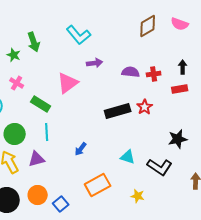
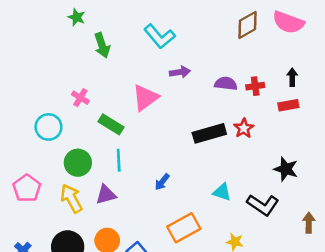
pink semicircle: (180, 24) -> (288, 22), size x1.4
green star: (14, 55) -> (77, 17), moved
black star: (178, 139) -> (286, 169), turned 30

